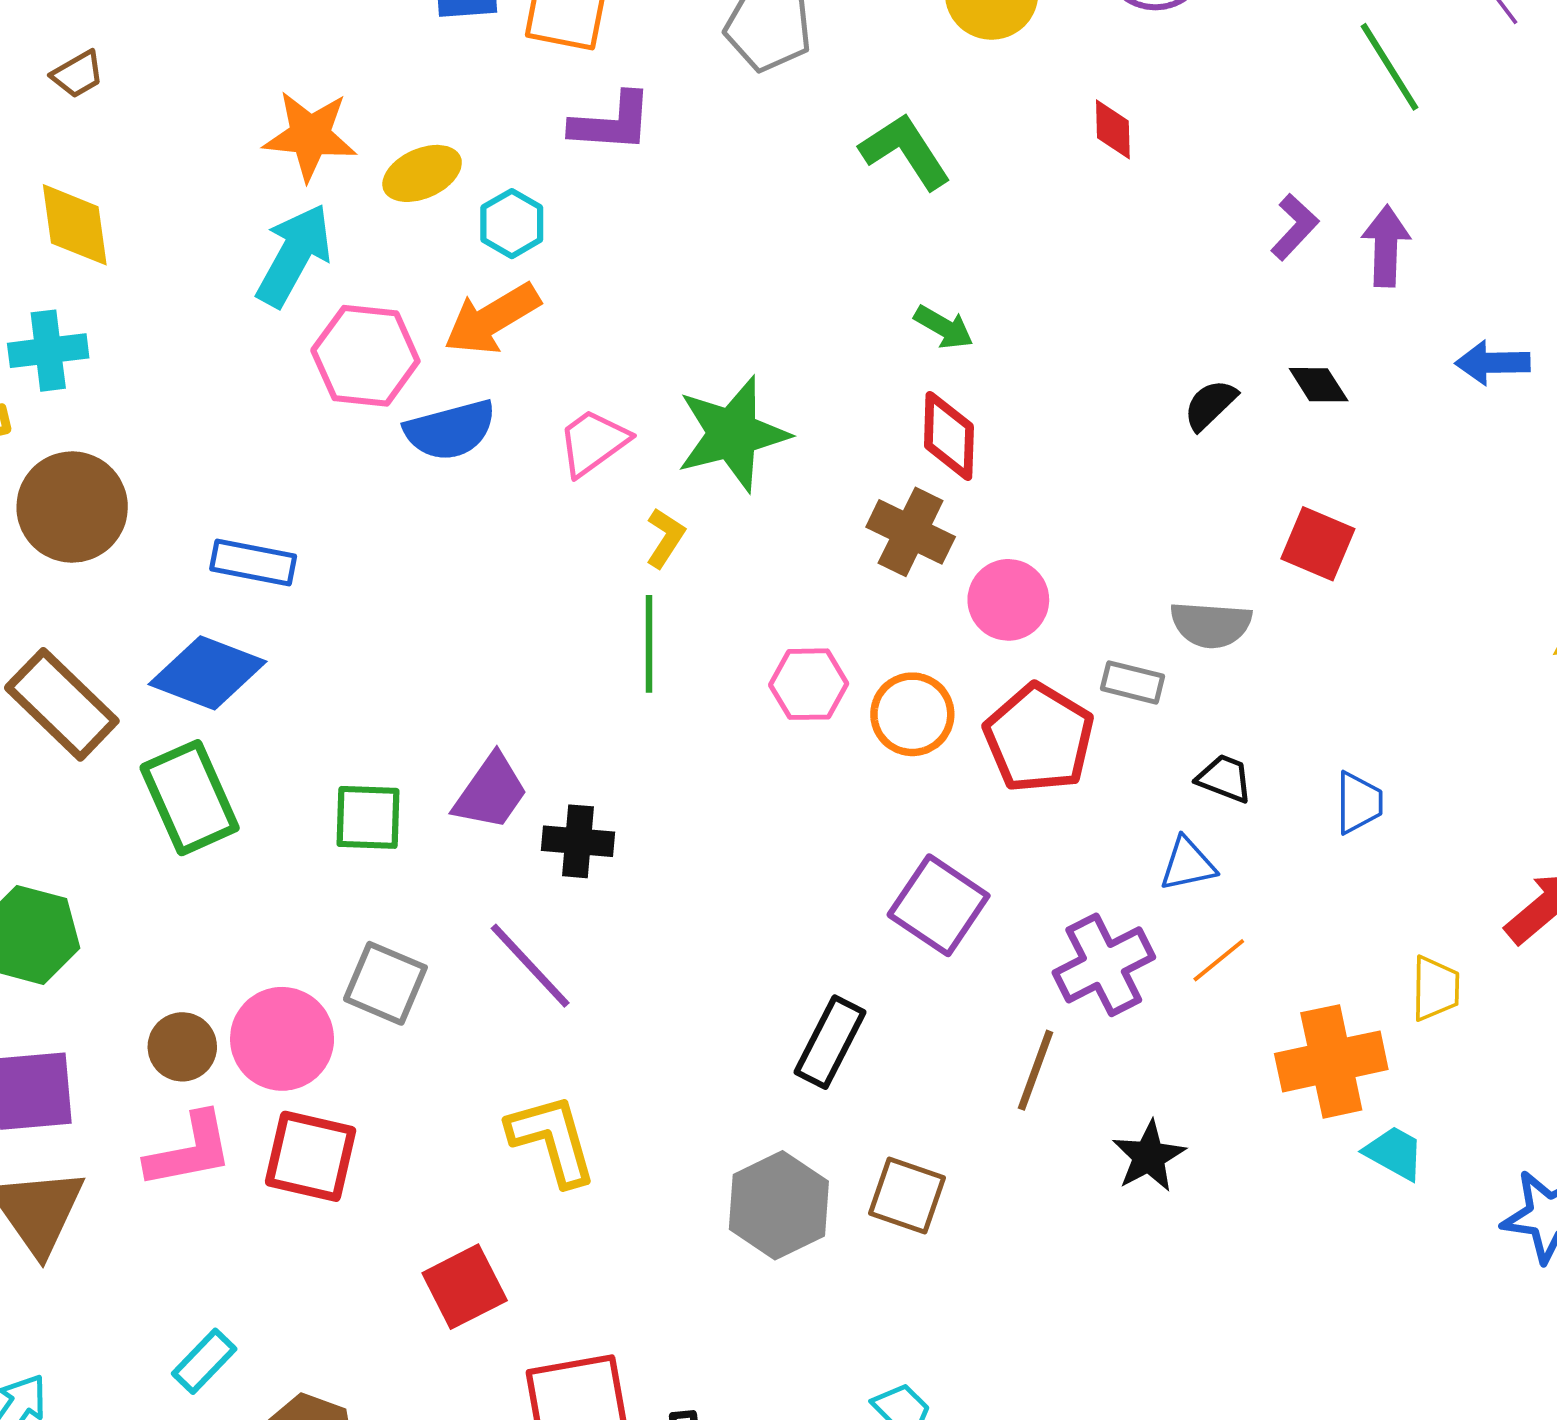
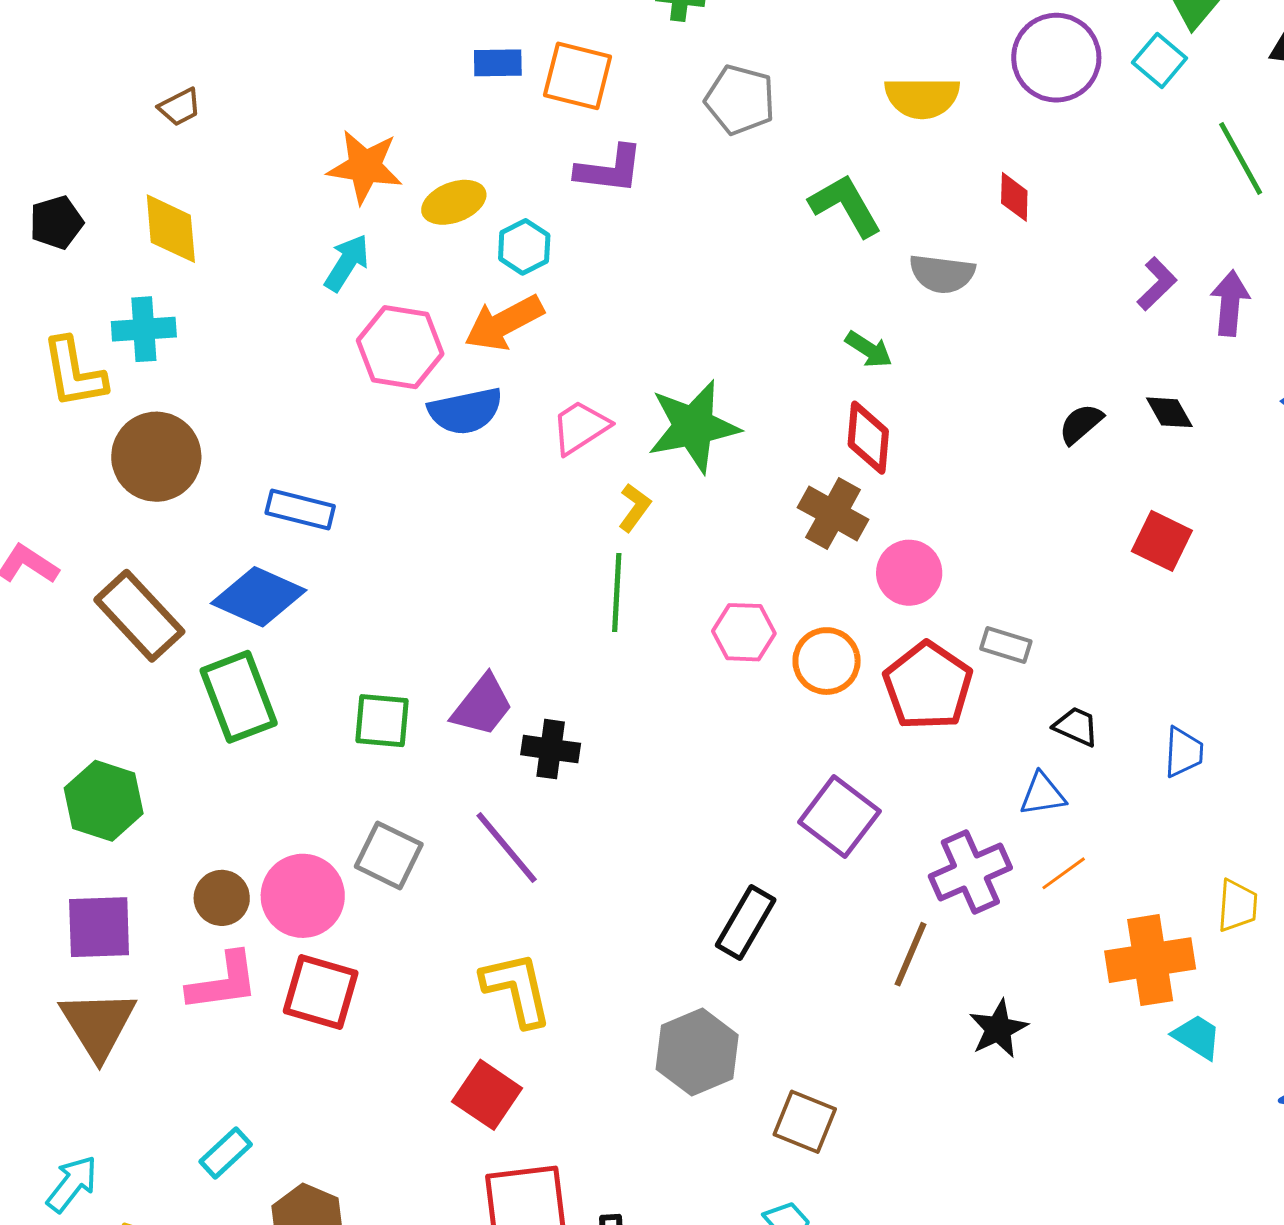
cyan arrow: (294, 255) -> (347, 263), size x0.7
gray semicircle: (1211, 625) -> (942, 274), moved
brown square: (907, 1195) -> (805, 1122), moved
red square: (465, 1287) -> (487, 1095), moved, turned -32

